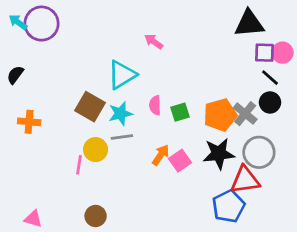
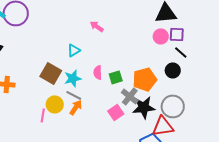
pink circle: (282, 53) -> (161, 36), moved
cyan triangle: (122, 75) -> (74, 50), size x0.6
black circle: (270, 102) -> (173, 70), moved
gray cross: (245, 114) -> (130, 96), moved
gray line: (122, 137) -> (74, 95), turned 35
orange arrow: (161, 155) -> (76, 107), moved

